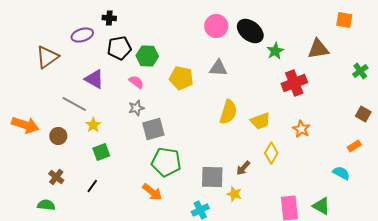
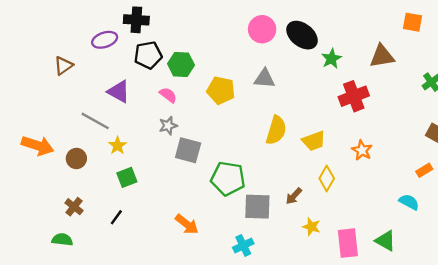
black cross: (109, 18) -> (136, 20), size x1.5
brown triangle: (47, 57) -> (63, 66), size x0.7
gray square: (153, 129) -> (188, 150), turned 30
green pentagon: (166, 162) -> (228, 178), moved
yellow star: (234, 194) -> (311, 227), moved

